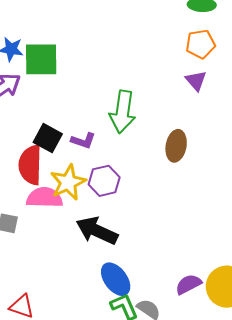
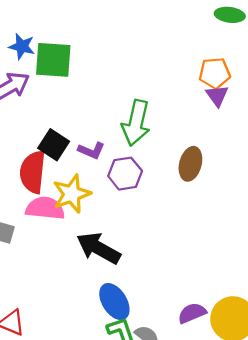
orange pentagon: (200, 44) -> (215, 73), moved
purple hexagon: (104, 181) -> (125, 174), moved

